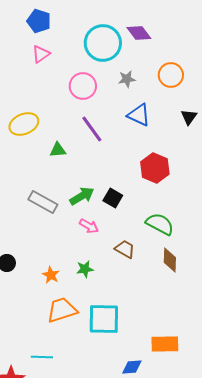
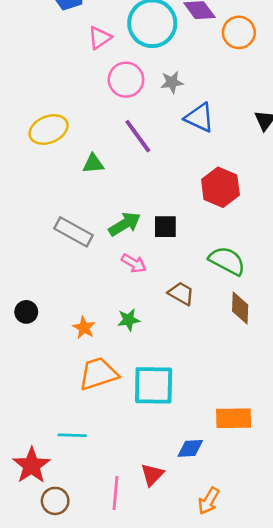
pink triangle: (41, 54) -> (100, 38), moved
orange circle: (171, 75) -> (239, 32), moved
gray star: (127, 79) -> (172, 82), moved
black square: (113, 198) -> (165, 227), turned -30

